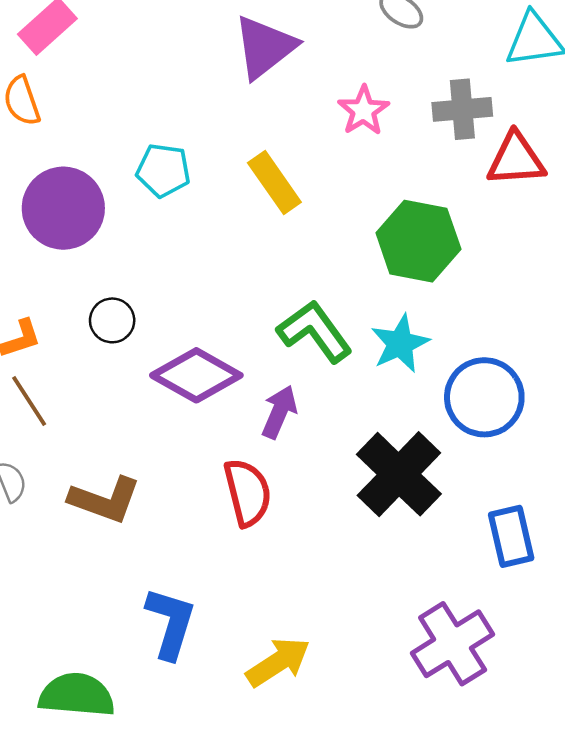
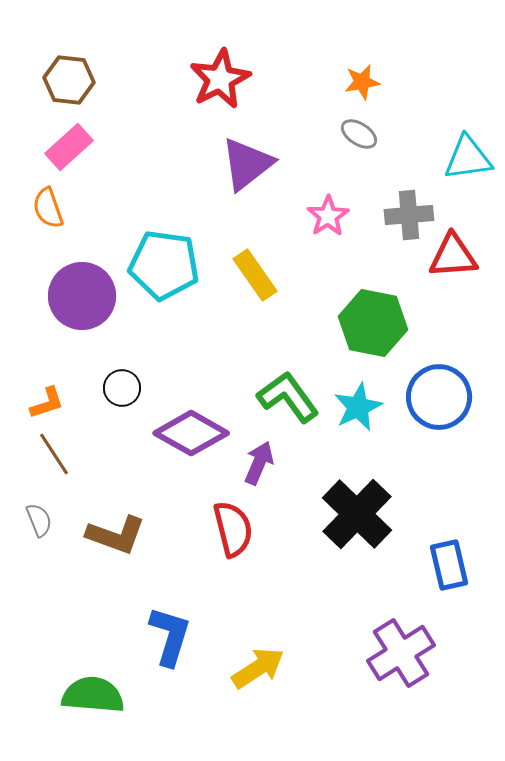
cyan pentagon: (163, 170) -> (164, 265), size x1.6
blue circle: (484, 397) -> (439, 397), moved

